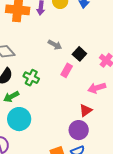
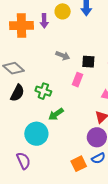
black square: (79, 54) -> (88, 62), turned -32
green arrow: (11, 97) -> (56, 114), moved

